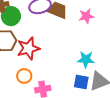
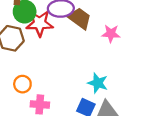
red star: (28, 48) -> (40, 23), moved

